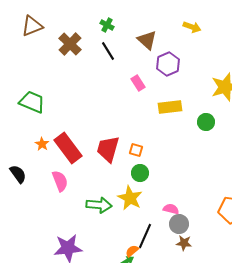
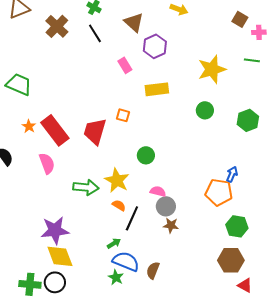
green circle: (206, 122) -> (205, 110), moved
orange square: (136, 150) -> (123, 115), moved
green circle: (140, 173) -> (146, 155), moved
orange semicircle: (132, 251) -> (119, 205), moved, turned 72

